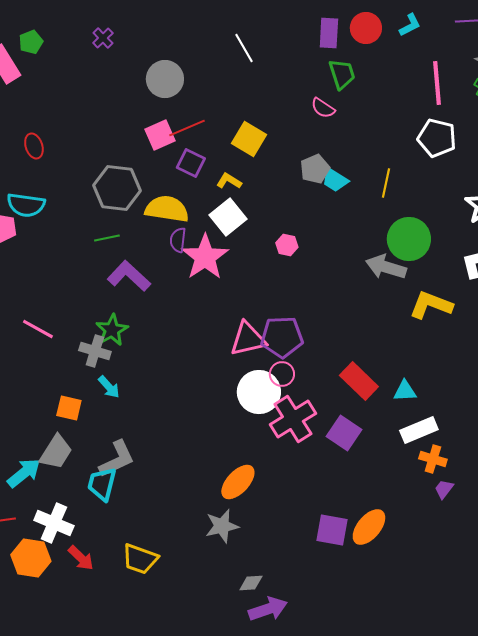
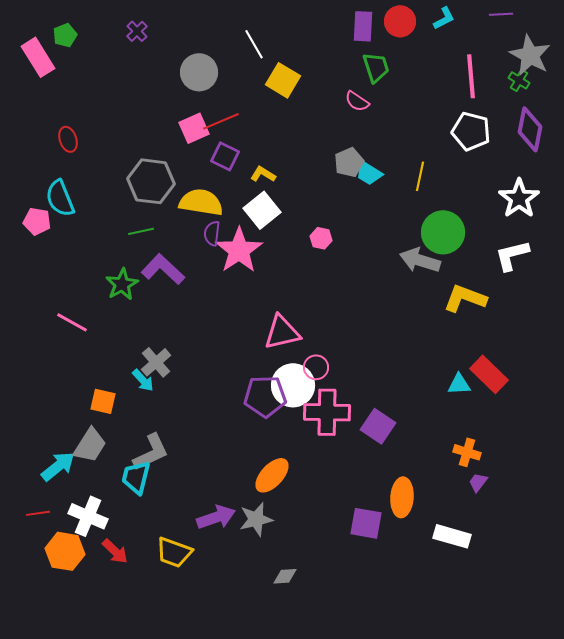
white line: (244, 48) -> (254, 44), moved
yellow square: (249, 139) -> (283, 80), moved
cyan semicircle: (26, 205) -> (60, 198), turned 60
green star: (112, 330) -> (122, 284), moved
purple pentagon: (282, 337) -> (265, 396), moved
gray cross: (95, 351) -> (156, 362), moved, turned 32
red rectangle: (359, 381) -> (489, 374), moved
cyan triangle: (405, 391) -> (459, 384), moved
pink cross: (293, 419) -> (327, 412), turned 33
white rectangle: (419, 430) -> (452, 536), moved, turned 39
orange ellipse: (369, 527) -> (402, 497), moved, turned -36
purple arrow: (268, 609) -> (216, 517), moved

